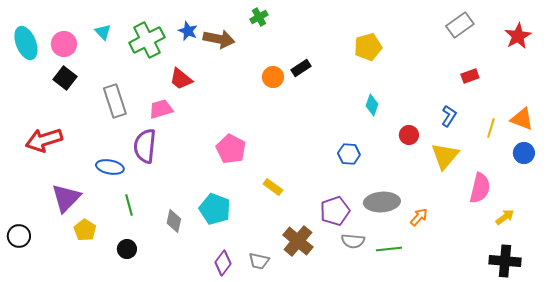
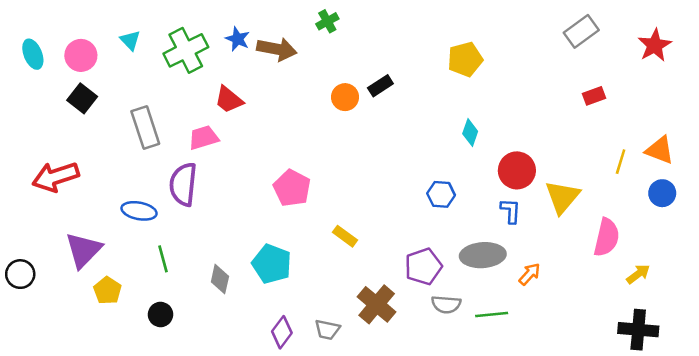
cyan ellipse: (26, 43) -> (33, 54), size x0.7
blue L-shape: (449, 116) -> (511, 211), moved, turned -30
red circle: (409, 135) -> (517, 170), size x1.5
black circle: (19, 236) -> (20, 274), moved

